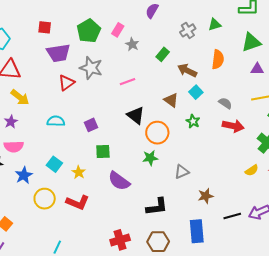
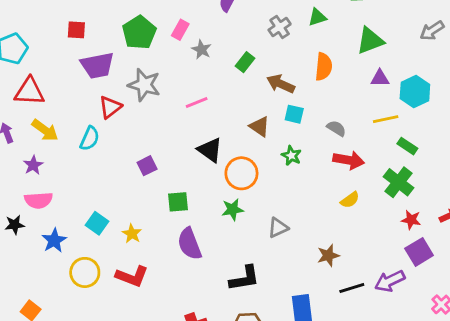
cyan square: (196, 92) -> (294, 114), turned -32
cyan semicircle: (56, 121) -> (90, 138), moved, turned 114
green square: (103, 151) -> (178, 202), moved
yellow semicircle: (252, 170) -> (350, 200), moved
purple semicircle: (119, 181) -> (189, 244), turned 35
brown star: (206, 196) -> (328, 255), moved

